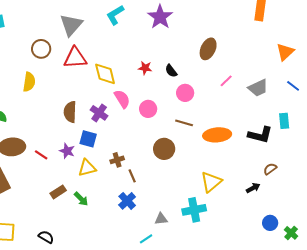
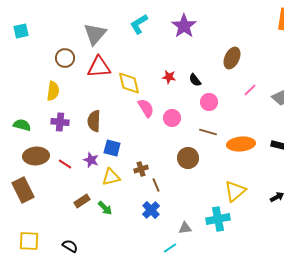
purple cross: (99, 113) -> (60, 122), moved, turned -30

